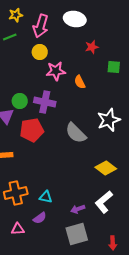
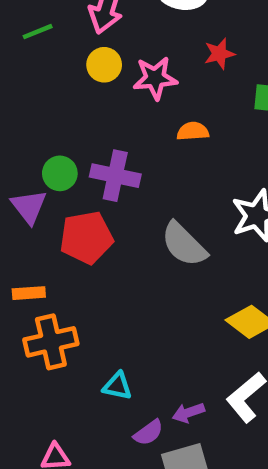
pink star: (56, 71) -> (155, 78), moved
orange semicircle: (80, 82) -> (193, 131), turned 112
orange cross: (16, 193) -> (51, 342), moved
purple semicircle: (40, 218) -> (148, 433), moved

